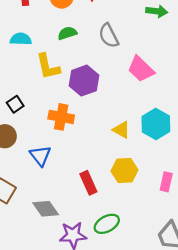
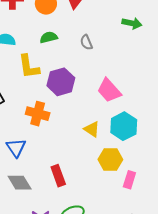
gray semicircle: (109, 36) -> (86, 42), size x0.7
pink trapezoid: (141, 69) -> (109, 90), moved
yellow hexagon: (124, 171) -> (110, 160), moved
gray diamond: (46, 209) -> (20, 183), moved

